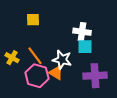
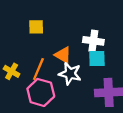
orange line: (35, 56) -> (38, 69), turned 60
orange triangle: (56, 73) -> (63, 55), moved

